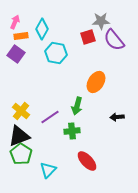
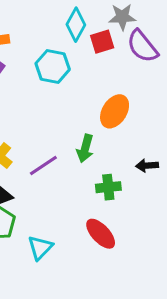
cyan diamond: (42, 29) -> (76, 25), moved
green cross: (72, 131) -> (108, 187), moved

